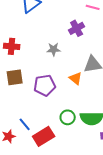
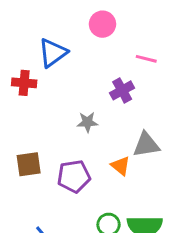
red cross: (12, 46) -> (24, 83), moved

